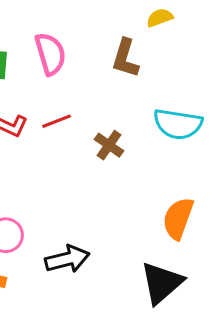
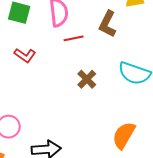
red line: (57, 121) -> (74, 38), moved

